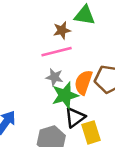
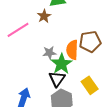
pink line: (57, 52) -> (18, 30), moved
black triangle: (75, 117) -> (57, 79), moved

